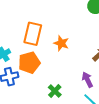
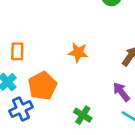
orange rectangle: (33, 34) -> (17, 51), moved, size x0.6

